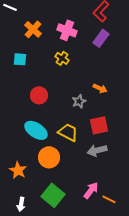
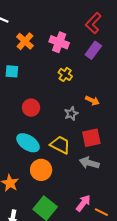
yellow cross: (62, 58) -> (65, 74), moved
gray arrow: (97, 150) -> (89, 163), turned 30

